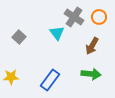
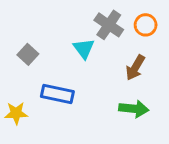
blue rectangle: (50, 80) -> (57, 94), moved, turned 65

